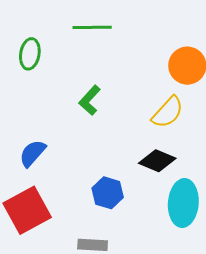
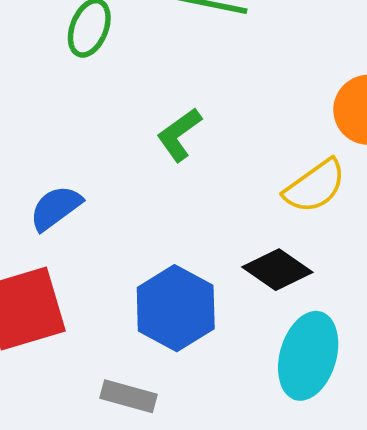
blue hexagon: (108, 193) -> (176, 308), size x1.4

